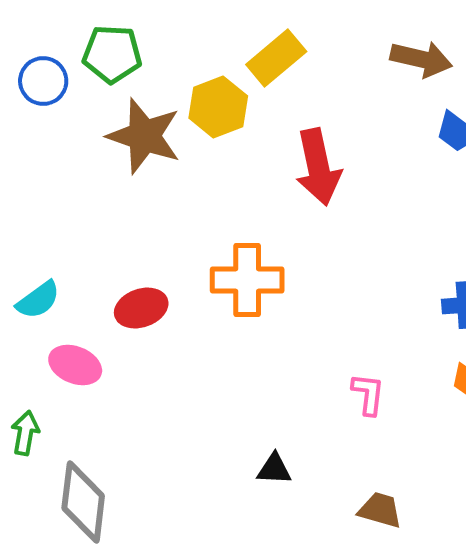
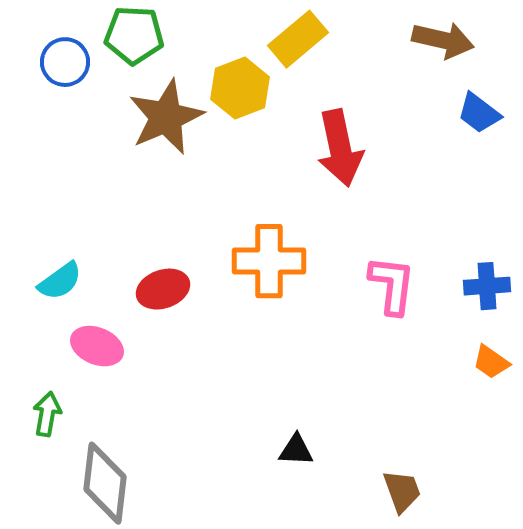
brown star: (144, 136) -> (166, 117), turned 30
pink L-shape: (368, 394) -> (392, 285), moved, size x1.4
brown trapezoid: (380, 510) -> (402, 491), turned 54

